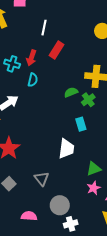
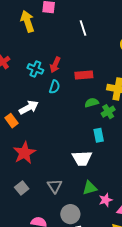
white line: (44, 28) -> (83, 28), moved, turned -35
red rectangle: (57, 50) -> (84, 75), moved, turned 48
white trapezoid: (66, 149) -> (82, 158), turned 75
green triangle: (94, 169) -> (90, 188), moved

